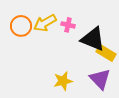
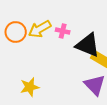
yellow star: (63, 81) -> (30, 87), moved

